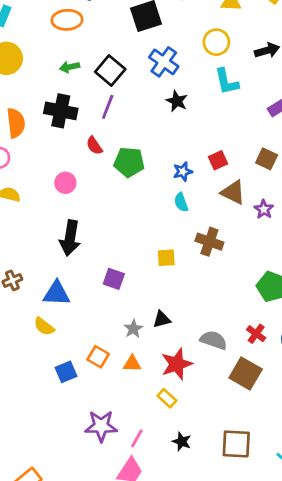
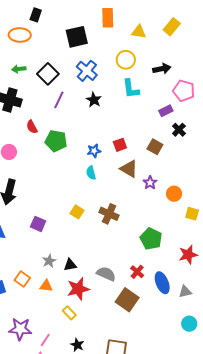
purple line: (108, 107) -> (59, 100), moved
brown cross: (209, 242) -> (109, 214), moved
yellow square: (166, 258) -> (77, 212), turned 32
black triangle: (162, 319) -> (70, 265), moved

